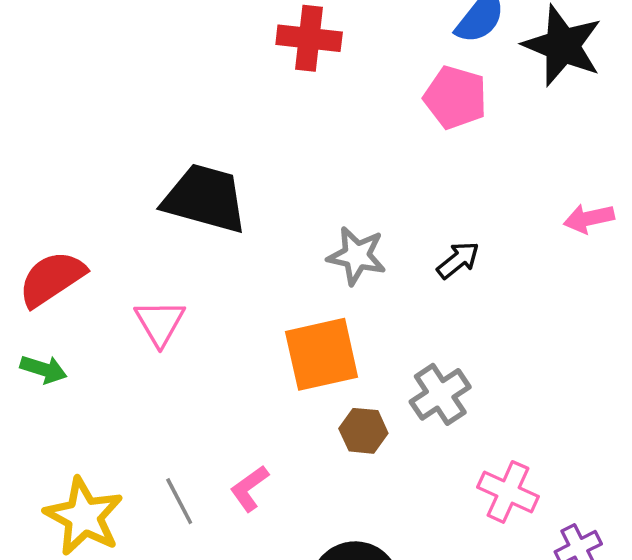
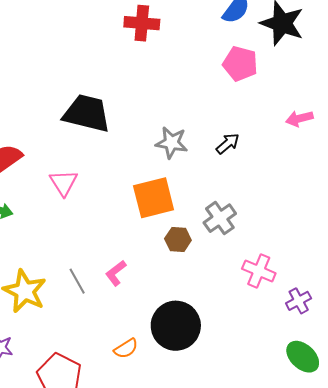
pink pentagon: (455, 97) -> (240, 64), moved

